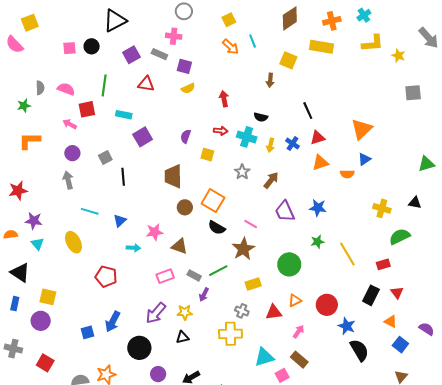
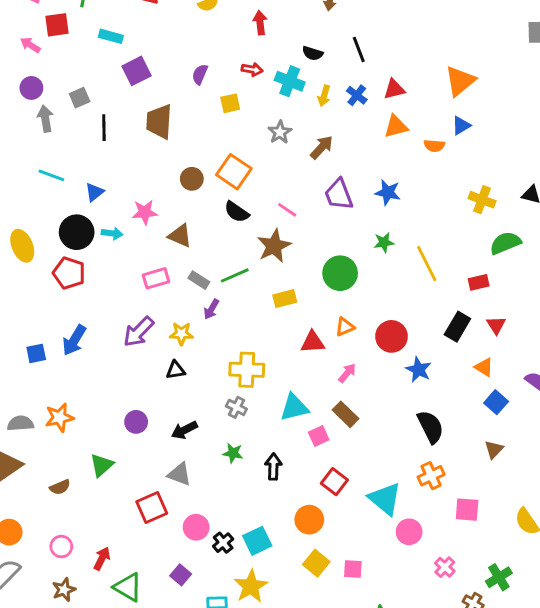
black line: (308, 111) -> (359, 49), moved
yellow square: (207, 155) -> (230, 103), turned -32
brown trapezoid: (173, 176) -> (159, 122), moved
gray arrow: (68, 180) -> (45, 119), moved
yellow ellipse: (73, 242) -> (22, 246), moved
gray cross: (242, 311) -> (236, 407), moved
black circle: (139, 348) -> (77, 232), moved
black semicircle: (359, 350) -> (430, 427), moved

